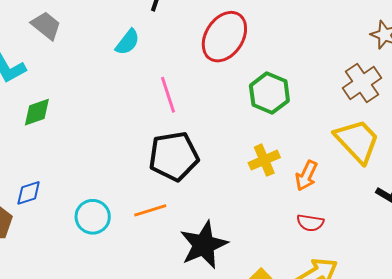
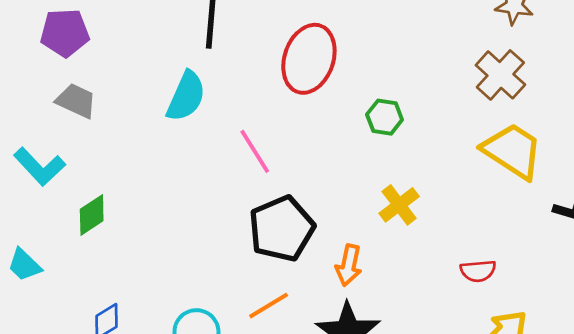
cyan semicircle: (128, 42) -> (186, 96), size x1.4
green hexagon: (269, 93) -> (385, 117), size x0.7
orange arrow: (306, 176) -> (349, 265), moved

